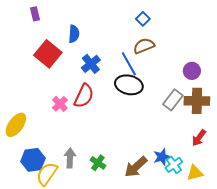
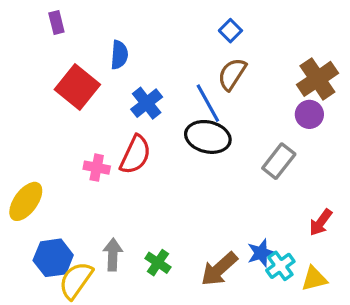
brown semicircle: (144, 46) -> (232, 74), turned -35
brown cross: (197, 101) -> (317, 79), moved, turned -35
pink cross: (60, 104) -> (97, 168), turned -35

